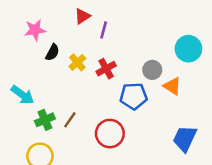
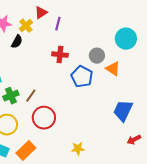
yellow cross: (77, 62) -> (26, 26), moved
red cross: (106, 69) -> (60, 55), turned 35
blue pentagon: (134, 96) -> (82, 77), turned 30
red circle: (110, 134) -> (44, 118), moved

